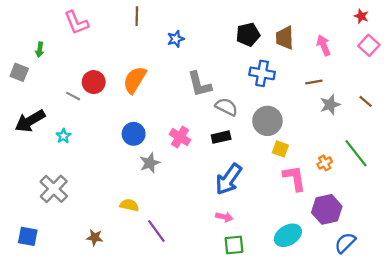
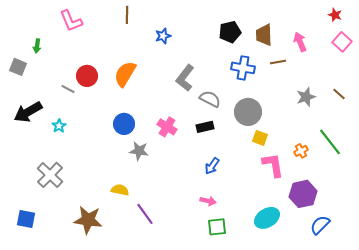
brown line: (314, 82) -> (278, 62), moved
gray L-shape: (199, 84) -> (185, 78), turned 52
gray star: (150, 163) -> (139, 151), turned 30
blue arrow: (229, 179) -> (212, 166), size x0.6
brown star: (95, 237) -> (88, 220), size x1.8

